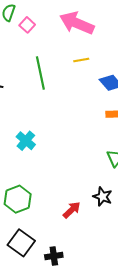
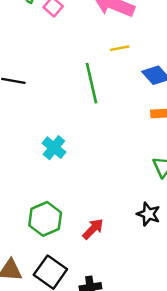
green line: (40, 73) -> (91, 83), moved
red arrow: (72, 210) -> (93, 229), moved

